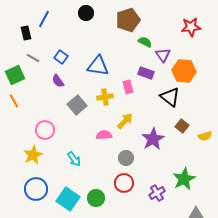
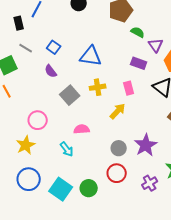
pink rectangle: (128, 87) -> (129, 88), moved
pink semicircle: (104, 135) -> (82, 129), moved
purple star: (153, 139) -> (146, 145), moved

